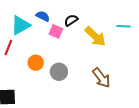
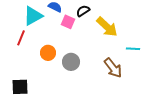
cyan line: (124, 26) -> (133, 49), moved

